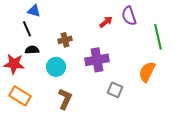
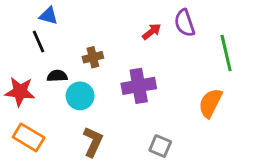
black semicircle: (32, 50) -> (57, 76), moved
gray square: (115, 90) -> (160, 146), moved

